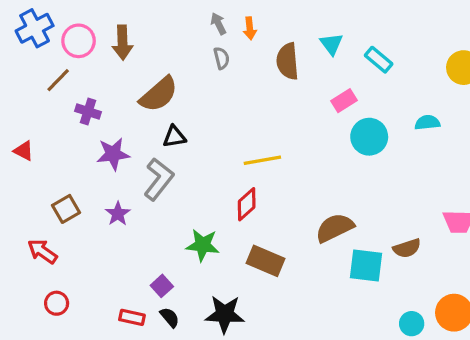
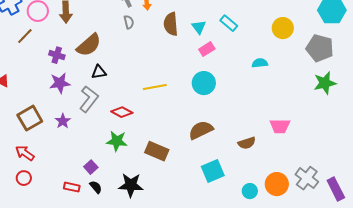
cyan triangle: (331, 44) -> (199, 27), moved
purple cross: (88, 112) -> (57, 55), moved
cyan circle: (369, 137) -> (204, 83), moved
red diamond: (247, 204) -> (122, 112), moved, turned 70
brown square: (66, 209) -> (30, 118), size x1.4
red arrow: (42, 251) -> (25, 153), moved
cyan square: (366, 266) -> (213, 171), moved, turned -30

